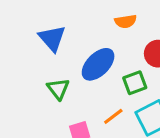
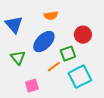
orange semicircle: (126, 21) -> (51, 16), moved
orange line: (113, 116) -> (54, 67), moved

